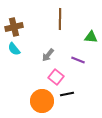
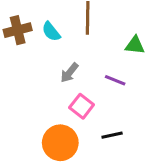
cyan semicircle: (14, 49) -> (51, 32), moved
black line: (67, 94) -> (112, 135), moved

